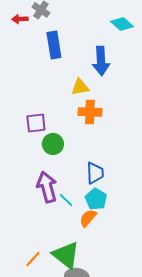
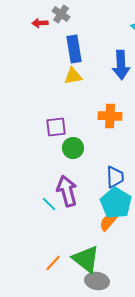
yellow triangle: (80, 87) -> (73, 76), moved
cyan pentagon: (96, 199) -> (116, 203), size x1.4
cyan line: (66, 200) -> (49, 204), moved

